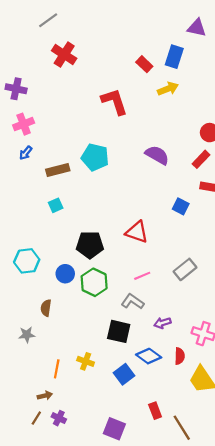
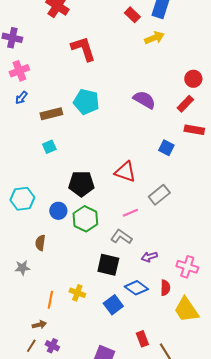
red L-shape: (114, 102) -> (83, 49), moved
gray rectangle: (185, 269) -> (159, 195), moved

